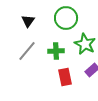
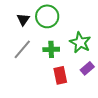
green circle: (66, 18) -> (47, 16), moved

